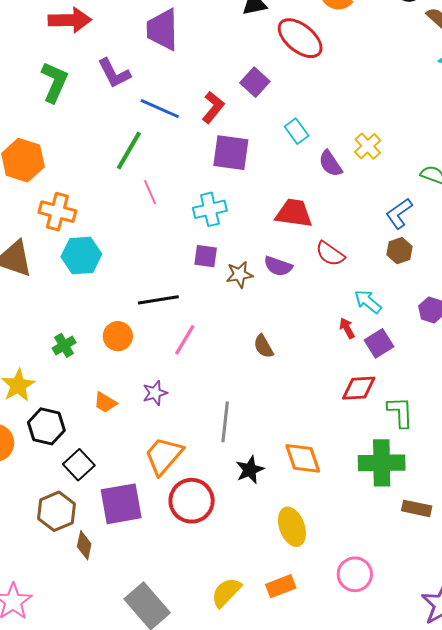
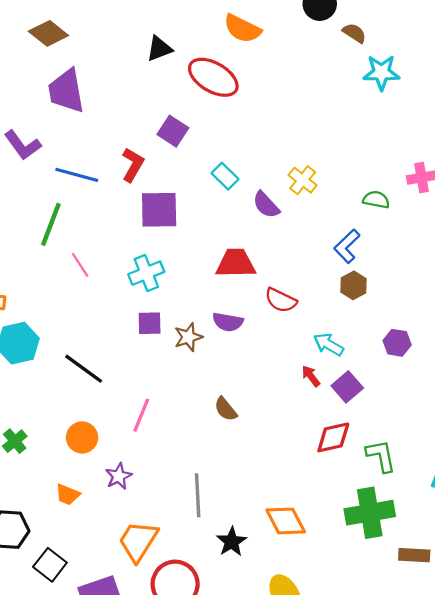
black line: (158, 300) -> (84, 369), moved, turned 54
orange circle: (118, 336) -> (82, 437), moved

